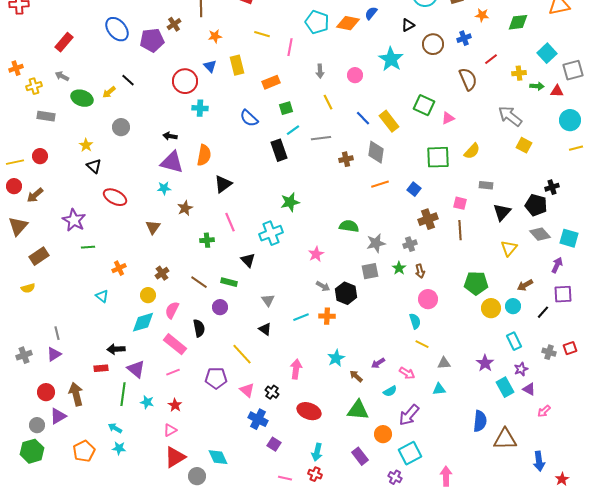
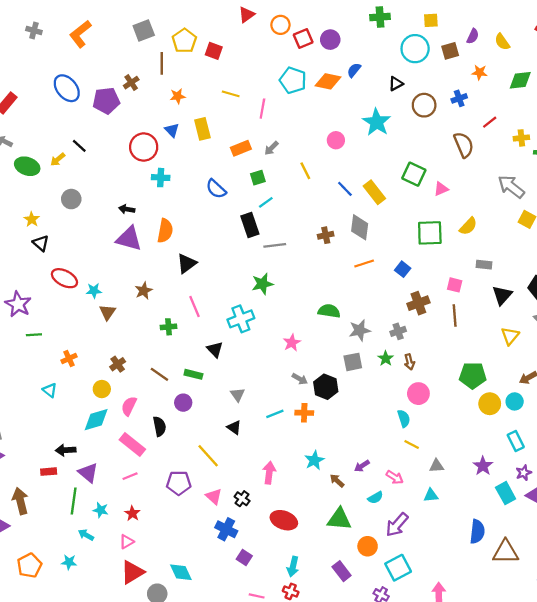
gray arrow: (320, 71) -> (271, 148), moved, turned 48
gray line: (321, 138) -> (275, 245), moved
cyan star: (164, 188) -> (94, 291), moved
cyan arrow: (115, 428) -> (86, 535), moved

